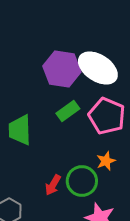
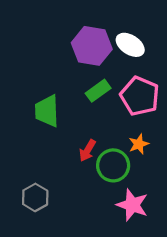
white ellipse: (98, 68) -> (130, 45), size x0.7
red arrow: (53, 185) -> (87, 150), moved

